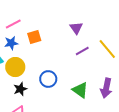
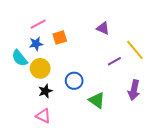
purple triangle: (76, 28) -> (103, 28), turned -32
purple line: (82, 51) -> (114, 61), moved
green triangle: (80, 90) -> (97, 100), moved

